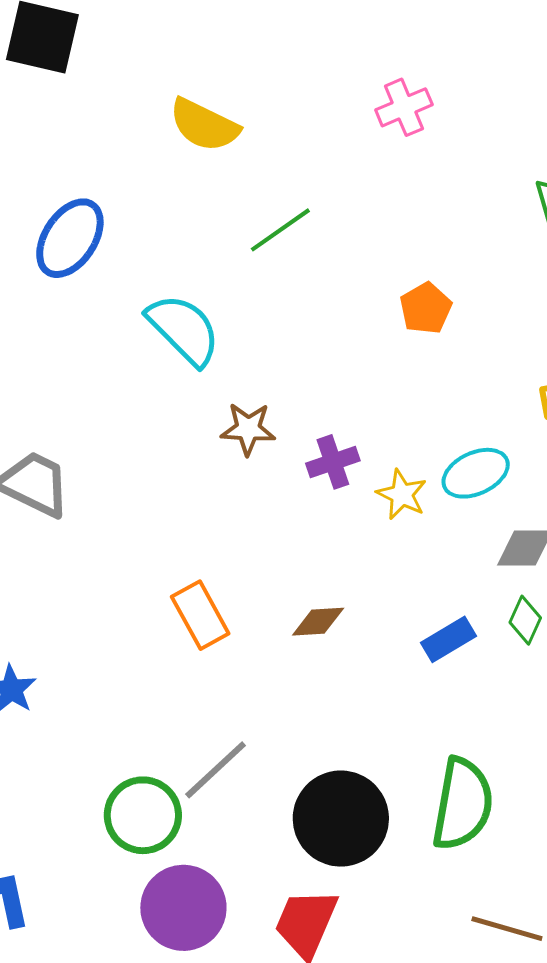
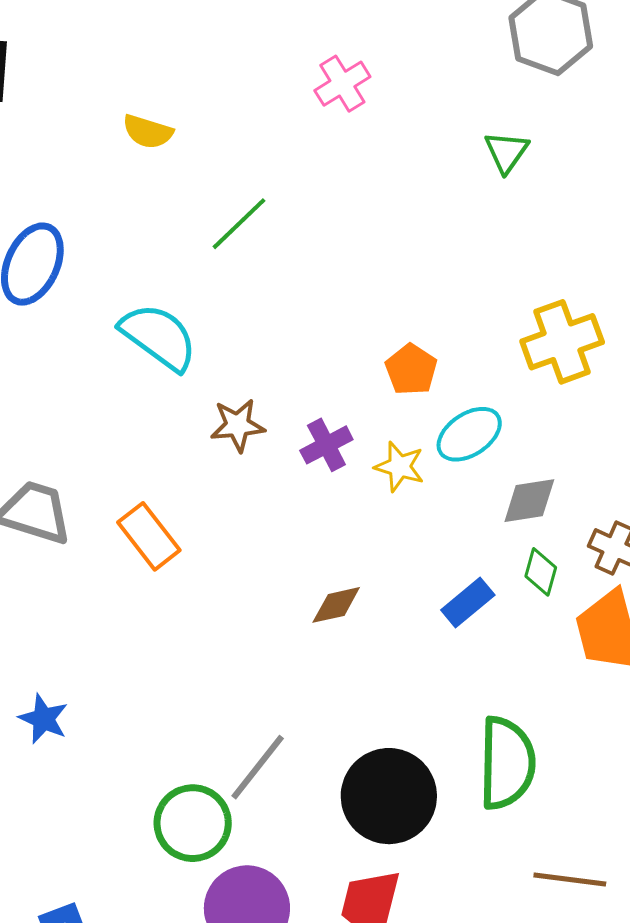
yellow semicircle: (204, 125) -> (148, 132), size x0.7
orange pentagon: (426, 308) -> (411, 370), moved
orange rectangle: (200, 615) -> (149, 536), moved

